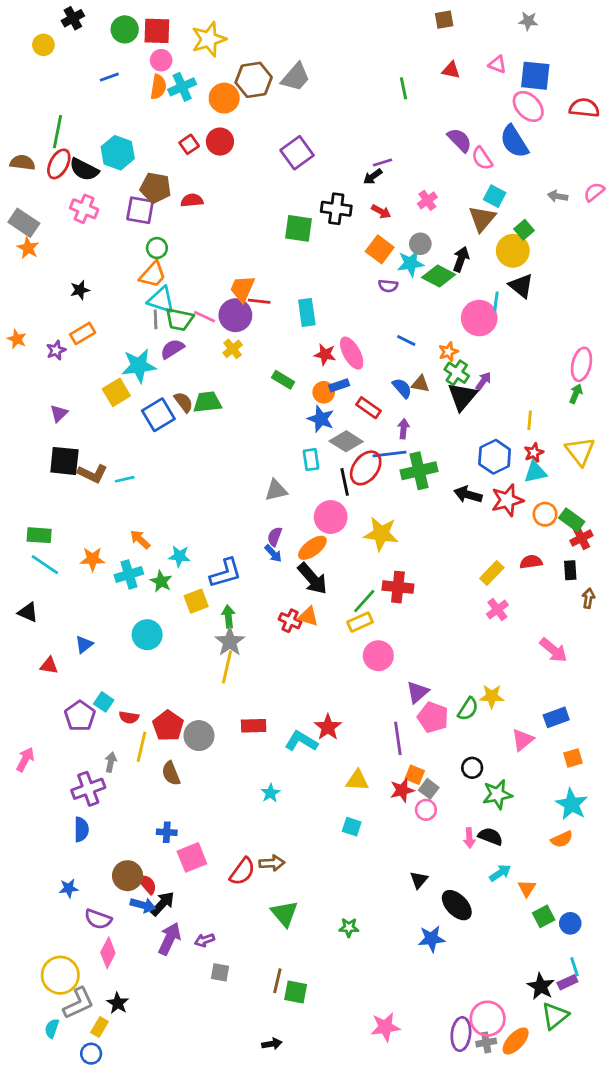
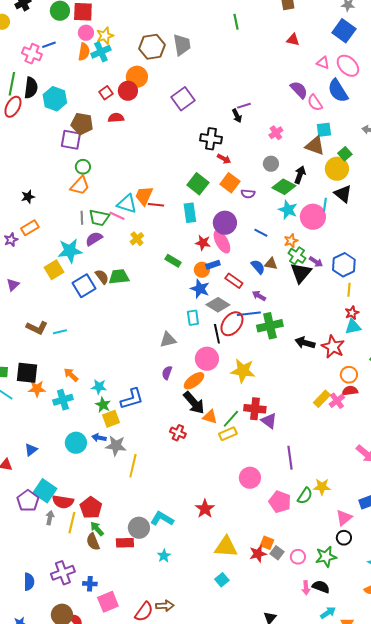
yellow star: (209, 39) -> (105, 36), moved, size x0.7
pink triangle: (497, 64) -> (323, 63), moved
blue square: (535, 76) -> (344, 31), moved, turned 30
gray trapezoid: (296, 77) -> (182, 45), turned -50
green line: (404, 88) -> (236, 22), moved
orange circle: (224, 98) -> (137, 77), moved
black semicircle: (84, 170) -> (31, 88), moved, turned -110
black arrow: (373, 177) -> (237, 116), turned -80
cyan square: (495, 196) -> (324, 130), turned -35
red semicircle: (192, 200) -> (116, 118), moved
pink cross: (84, 209) -> (32, 54), moved
red arrow: (381, 212) -> (224, 159), moved
brown triangle: (482, 219) -> (315, 146), turned -50
green square: (298, 228) -> (198, 184), moved, turned 30
orange square: (380, 249) -> (230, 183), moved
cyan star: (411, 263) -> (288, 210), moved, turned 30
cyan triangle: (161, 300) -> (127, 204), moved
purple circle: (235, 315) -> (225, 223), moved
purple arrow: (483, 381) -> (316, 262), turned 88
purple arrow: (404, 429) -> (259, 296), turned -64
blue hexagon: (495, 457) -> (344, 265), moved
black square: (64, 461) -> (27, 373), moved
red star: (507, 500) -> (333, 347), turned -30
orange circle: (545, 514) -> (349, 375), moved
blue arrow: (273, 553) -> (99, 438), moved, turned 144
green star: (161, 581) -> (103, 405), moved
pink cross: (497, 609) -> (337, 401), moved
green arrow: (228, 616) -> (97, 529), moved, turned -35
orange triangle: (308, 616) -> (210, 417), moved
gray star: (230, 642) -> (116, 446), moved, turned -30
pink circle: (378, 656) -> (250, 478), moved
purple triangle: (418, 692) -> (269, 421), moved, turned -42
cyan square: (104, 702) -> (45, 491), size x1.6
red semicircle: (129, 717) -> (63, 502), size x1.5
red rectangle: (254, 726) -> (125, 543), moved
gray circle: (199, 736) -> (139, 528), moved
purple line: (398, 738) -> (290, 458), moved
cyan L-shape: (301, 741) -> (162, 519), moved
gray arrow: (111, 762) -> (50, 518), moved
black circle: (472, 768) -> (344, 538), moved
yellow triangle: (357, 780) -> (226, 547), size x1.4
purple cross: (88, 789) -> (63, 573), moved
pink circle: (426, 810) -> (298, 557), moved
cyan square: (352, 827) -> (222, 580), turned 32

